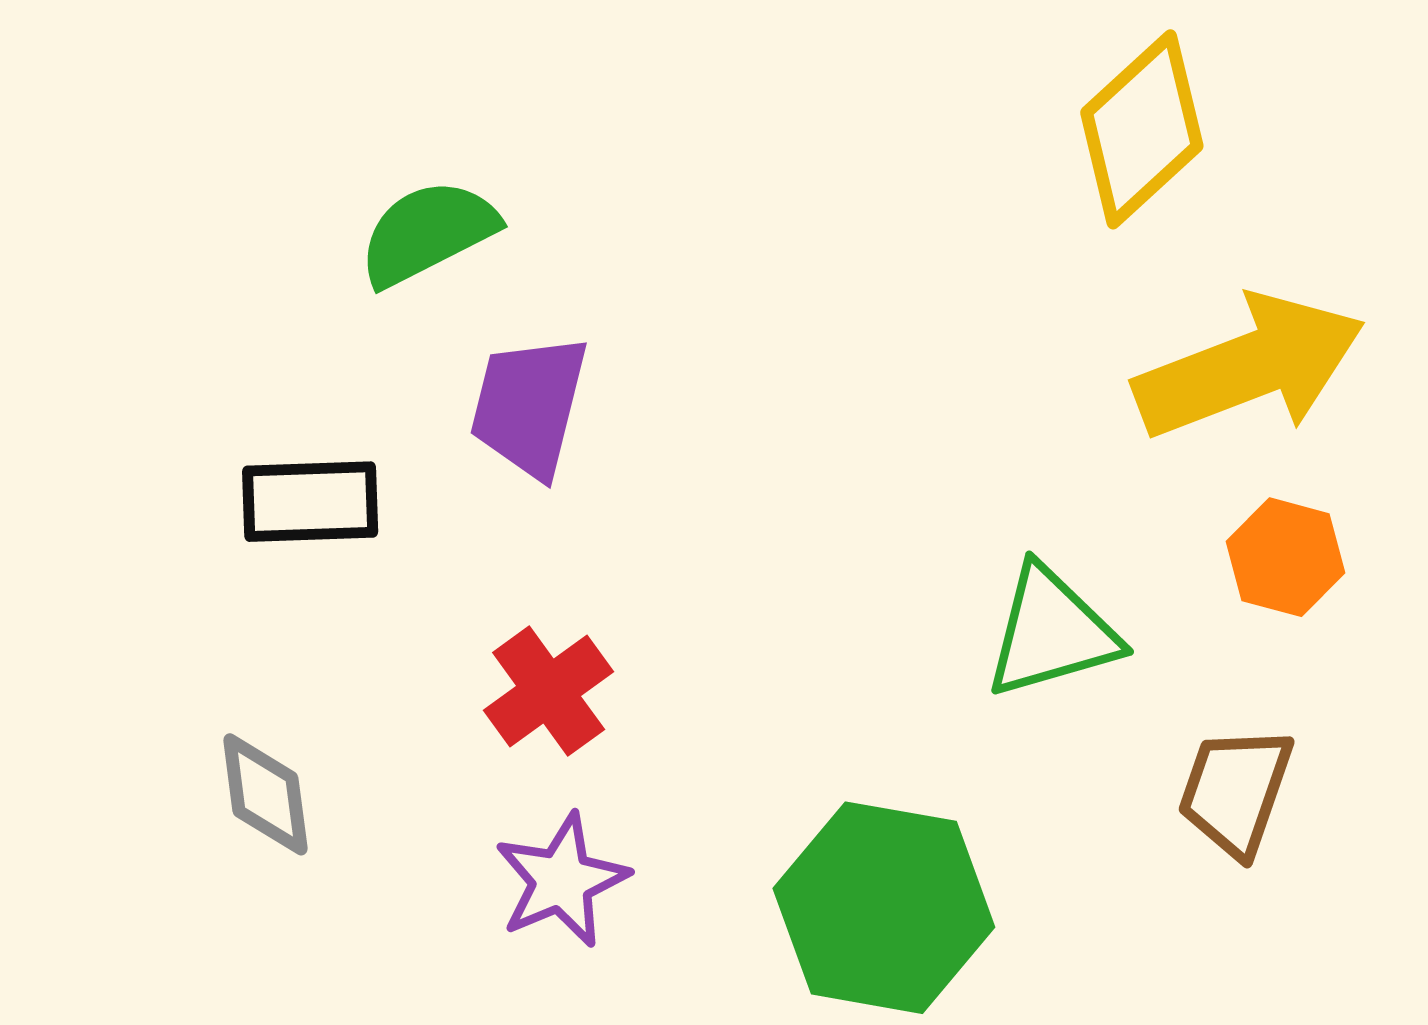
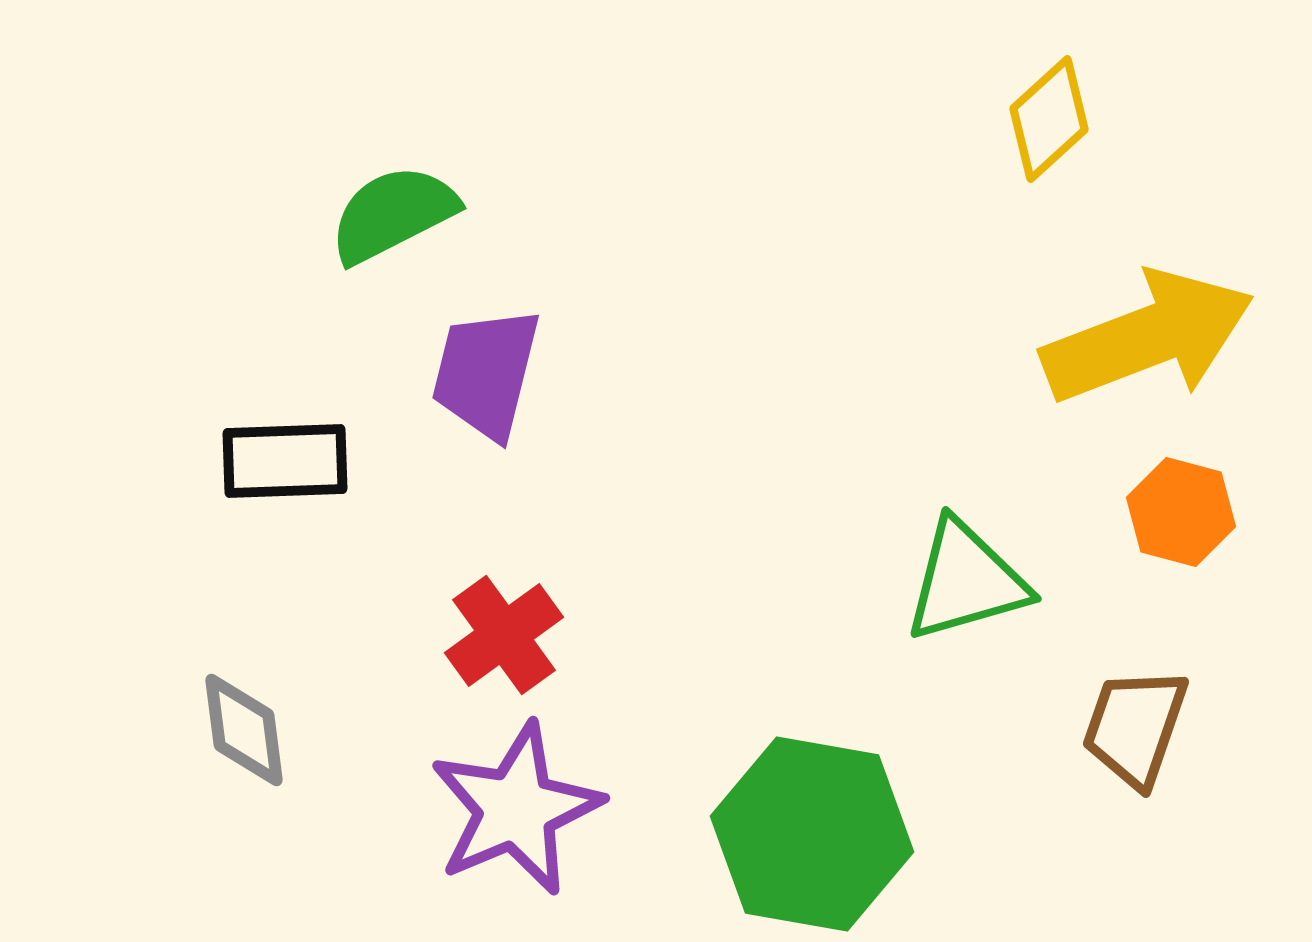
yellow diamond: (1142, 129) -> (1049, 119), size x0.7
purple star: (562, 880) -> (516, 809), size x1.4

